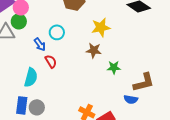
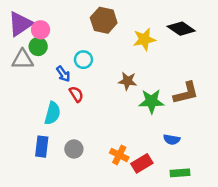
yellow star: (101, 27) -> (144, 39), moved
green star: (114, 67) -> (151, 101), size x1.5
brown L-shape: (144, 82) -> (186, 93), moved
gray circle: (37, 107) -> (74, 149), moved

